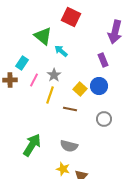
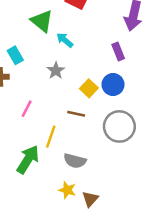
cyan rectangle: (22, 63) -> (15, 55), turned -64
pink line: (34, 80) -> (27, 109), moved
yellow line: (50, 95) -> (51, 137), moved
gray circle: (104, 119) -> (119, 126), size x1.6

